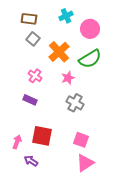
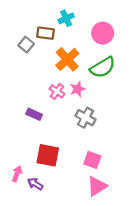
cyan cross: (66, 16) -> (66, 18), moved
brown rectangle: (29, 19) -> (46, 33), moved
gray square: (33, 39) -> (26, 45), moved
pink cross: (35, 76) -> (57, 91), moved
pink arrow: (17, 142) -> (17, 174), moved

